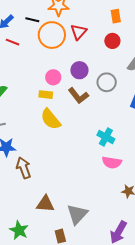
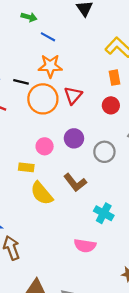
yellow rectangle: (46, 95) -> (26, 167), moved
brown L-shape: (78, 96) -> (75, 182), moved
pink semicircle: (112, 162) -> (85, 246), moved

